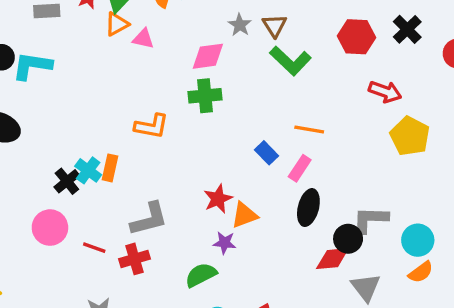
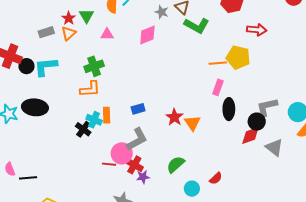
orange triangle: (117, 24) -> (69, 33), moved
green cross: (205, 96) -> (94, 66), moved
orange L-shape: (152, 126) -> (90, 89), moved
yellow pentagon: (410, 136) -> (238, 57), moved
blue rectangle: (267, 153) -> (138, 109), moved, turned -48
orange triangle: (244, 215) -> (192, 123), turned -30
pink circle: (50, 228) -> (122, 153), moved
purple star: (225, 243) -> (143, 177), moved
red cross: (134, 259) -> (134, 165), turned -30

